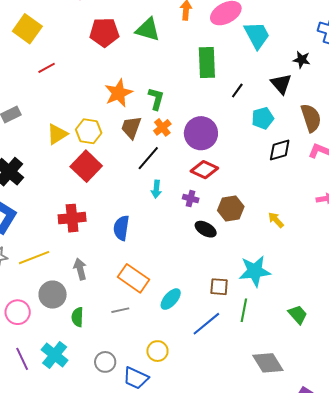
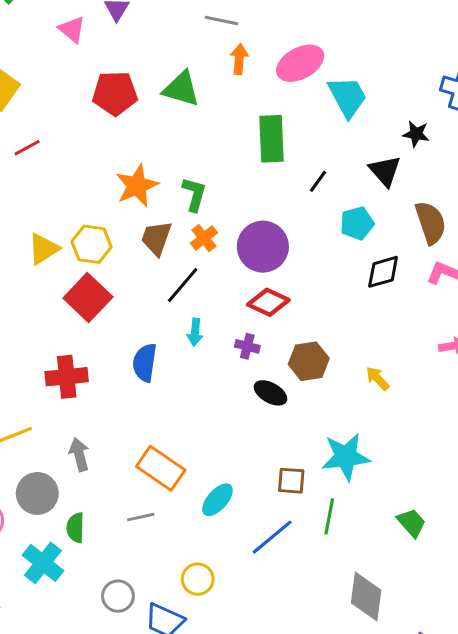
blue semicircle: (121, 228) -> (145, 363), moved
cyan cross: (55, 355) -> (43, 563), moved
gray diamond: (268, 363) -> (366, 597), turned 40

